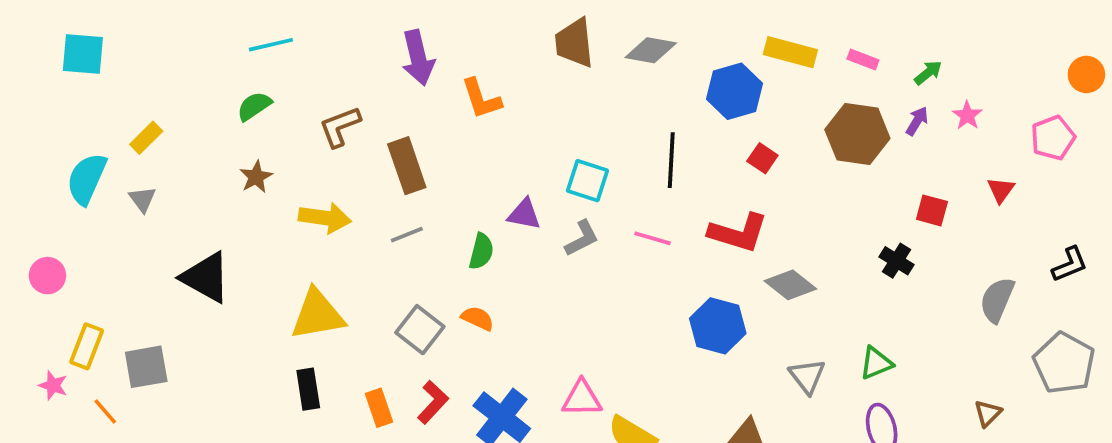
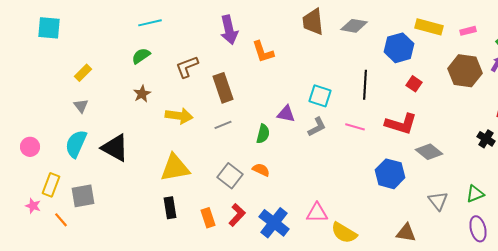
pink rectangle: (863, 60) -> (468, 31), turned -35
cyan semicircle: (87, 179) -> (76, 144), moved

